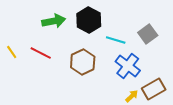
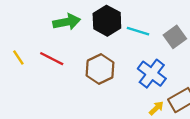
cyan line: (116, 40) -> (138, 31), moved

